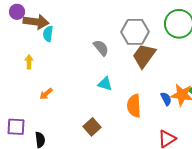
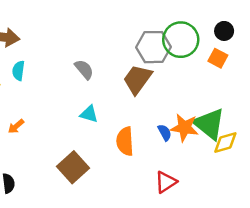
gray hexagon: (135, 32) -> (153, 47), moved
cyan semicircle: (48, 34) -> (18, 71), moved
brown square: (92, 127) -> (73, 167), size x1.4

